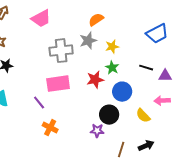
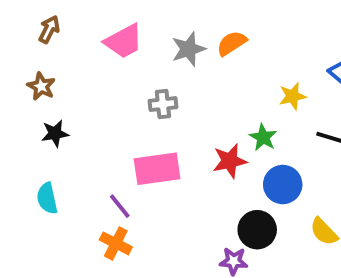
gray star: (88, 41) -> (188, 49), moved
yellow star: (112, 47) -> (293, 96), moved
gray cross: (61, 51) -> (163, 104), size x0.6
orange cross: (50, 128) -> (116, 243), moved

